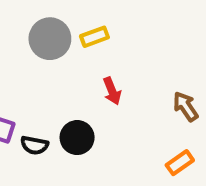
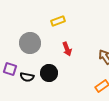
gray circle: (50, 39) -> (30, 43), moved

